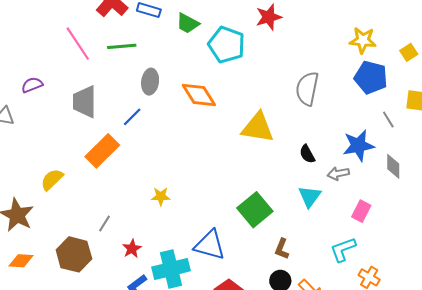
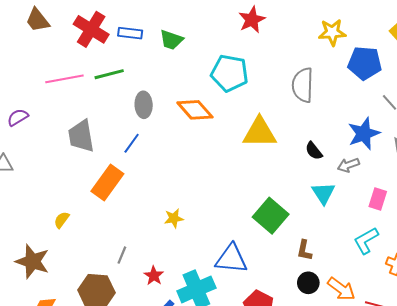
yellow star: (363, 40) -> (332, 32), moved
pink line: (78, 44) -> (64, 79), turned -57
cyan pentagon: (226, 45) -> (229, 73), moved
purple semicircle: (32, 85) -> (18, 117), moved
yellow semicircle: (52, 180) -> (62, 220), size x0.7

